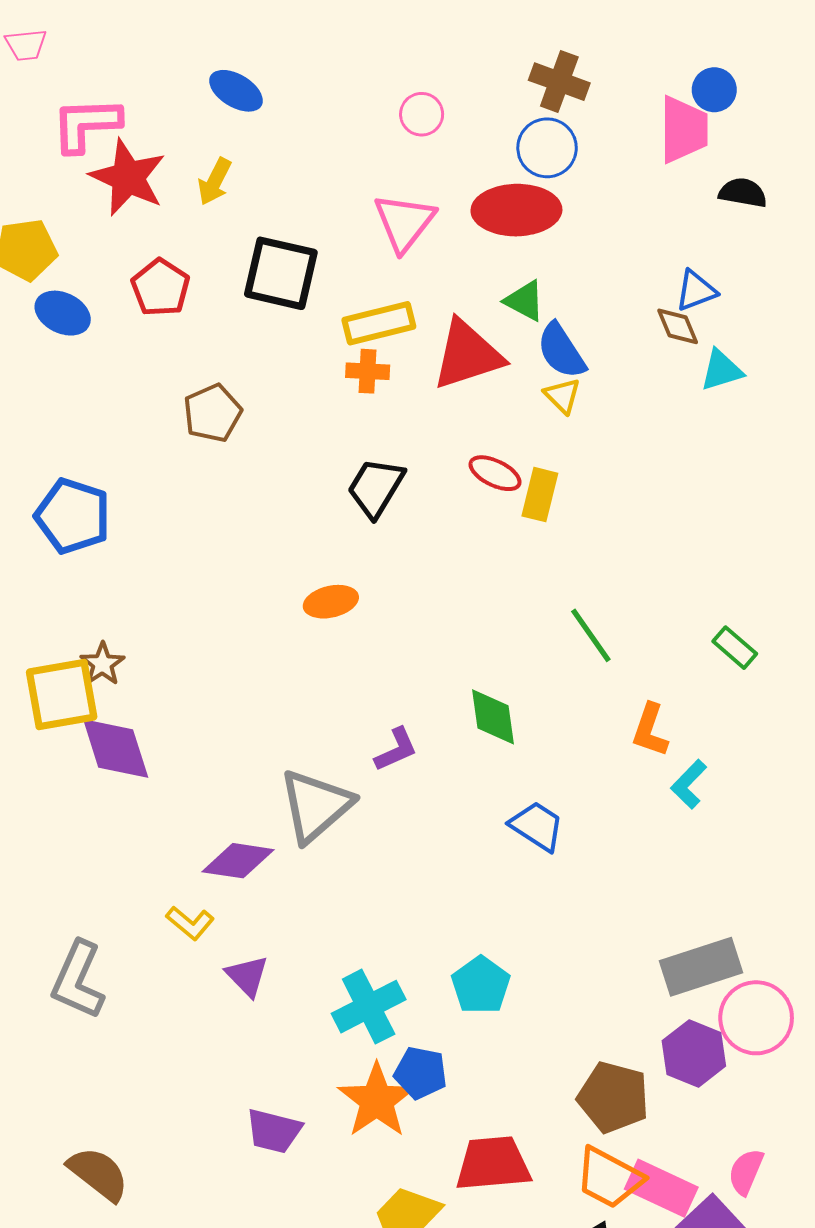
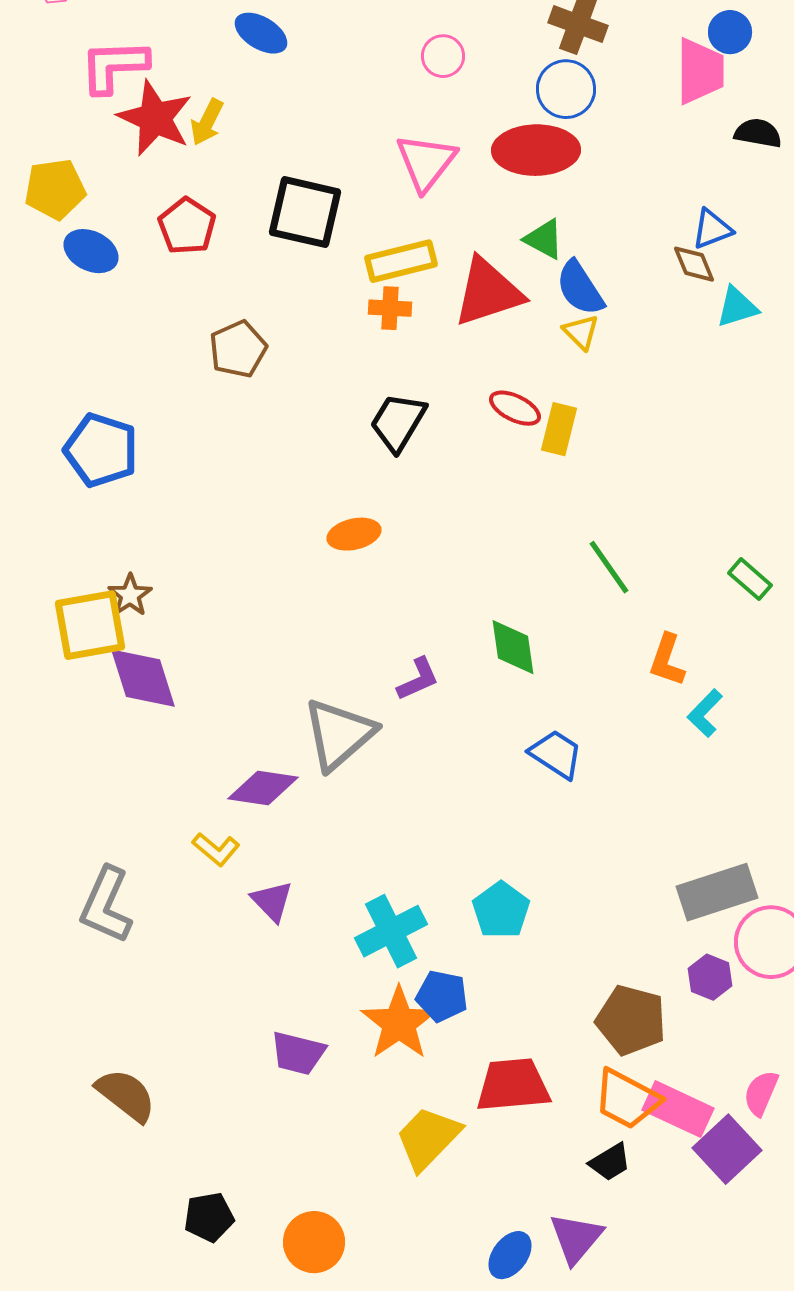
yellow arrow: (215, 182) -> (207, 122), moved
purple hexagon: (694, 1053) -> (710, 977), size x0.7

